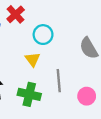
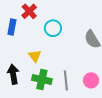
yellow triangle: (33, 59) -> (35, 56), moved
gray line: (59, 81) -> (66, 80), moved

